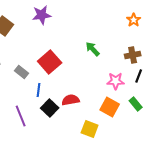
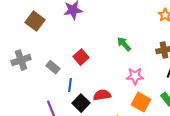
red square: (50, 62) -> (81, 57), size x0.7
pink star: (116, 81) -> (135, 76), moved

